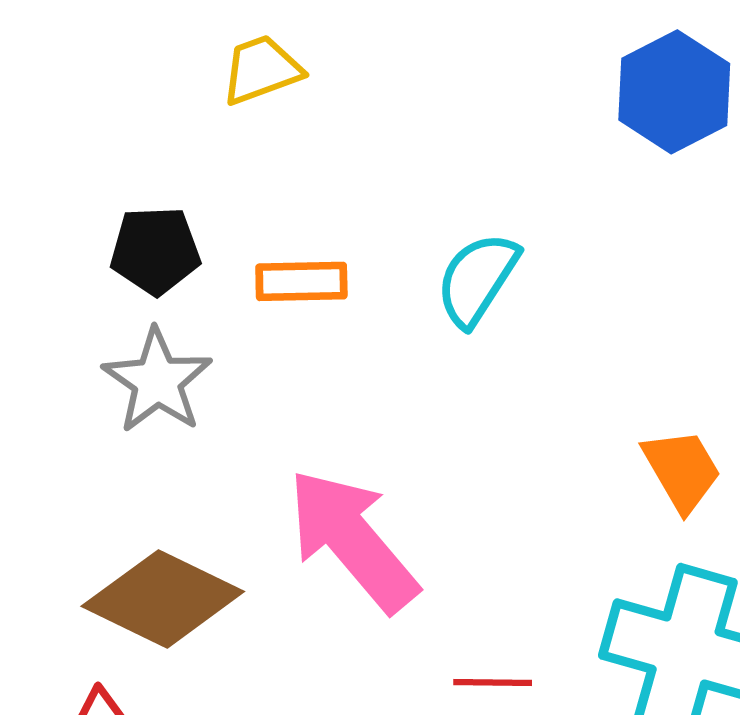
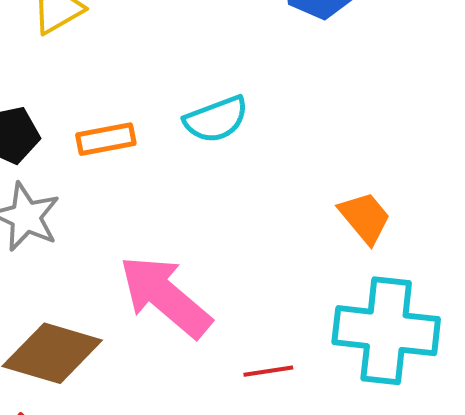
cyan semicircle: (477, 279) -> (216, 119), turned -134

